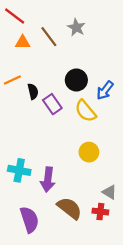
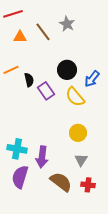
red line: (15, 16) -> (13, 14), turned -54
gray triangle: (110, 192) -> (81, 160), moved, turned 32
purple semicircle: (29, 220) -> (20, 177), moved, turned -145

